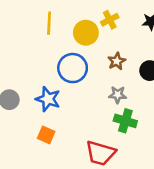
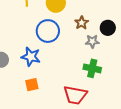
gray star: (118, 95) -> (92, 41), moved
orange square: (46, 135) -> (32, 85), turned -32

